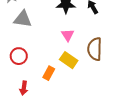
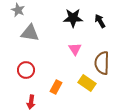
yellow rectangle: (69, 60) -> (87, 83), moved

